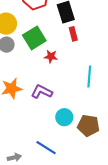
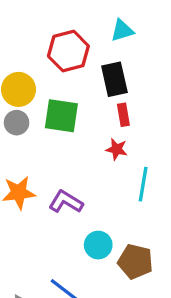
green square: (34, 38) -> (61, 116), turned 35
red star: (51, 57) -> (117, 149), moved

